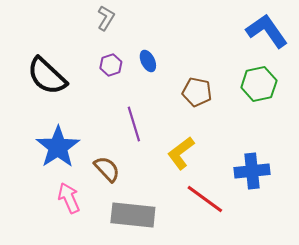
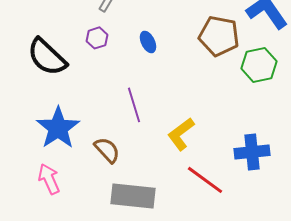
purple hexagon: (111, 65) -> (97, 38), moved
brown pentagon: (197, 92) -> (219, 36), moved, size x1.4
pink arrow: (69, 198) -> (49, 179), moved

